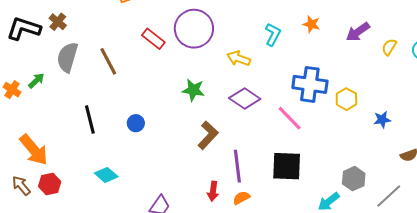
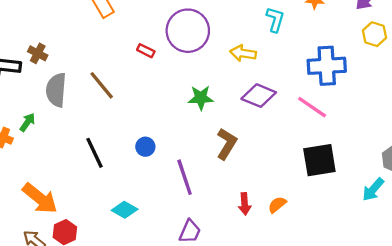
red rectangle: (153, 39) -> (146, 51), size x0.7
yellow hexagon: (346, 99) -> (375, 34), moved
purple line: (237, 166) -> (185, 177), moved

